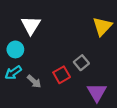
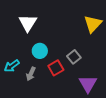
cyan circle: (15, 49) -> (40, 51), moved
gray arrow: (34, 81) -> (31, 74), turned 72

